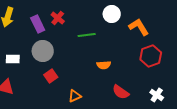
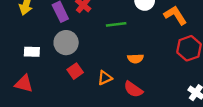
red semicircle: (121, 92) -> (133, 89), moved
orange triangle: (75, 96) -> (105, 78), moved

